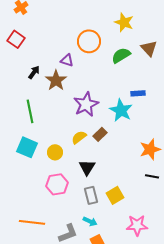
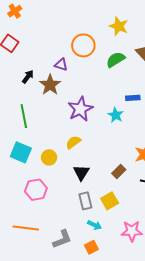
cyan star: (121, 110) -> (116, 115), size x0.7
brown rectangle: (100, 134) -> (119, 172), moved
pink hexagon: (57, 184) -> (36, 190), moved
cyan arrow: (90, 221) -> (94, 225), moved

